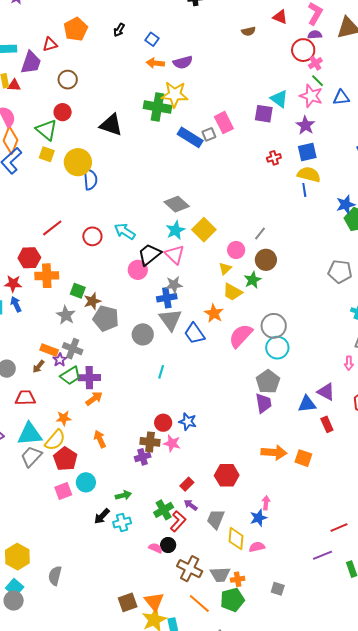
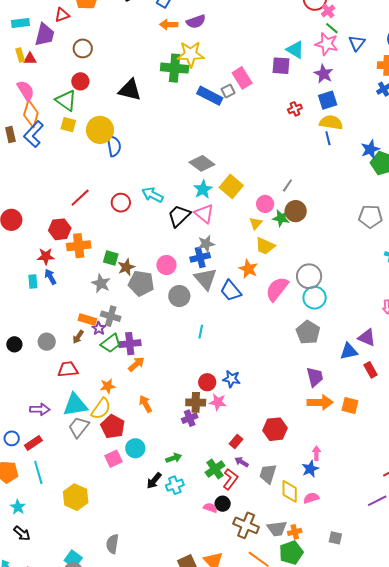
blue triangle: (341, 98) -> (357, 43), turned -42
pink circle: (138, 270) -> (166, 265), moved
green star: (253, 280) -> (281, 218), moved, turned -30
purple trapezoid: (263, 403) -> (315, 377), moved
yellow hexagon: (17, 557) -> (76, 497), moved

